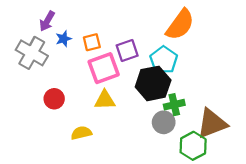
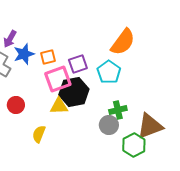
blue star: (64, 39) -> (24, 54), size x1.5
black hexagon: (153, 83) -> (74, 92), moved
yellow semicircle: (81, 133) -> (39, 134), turned -54

